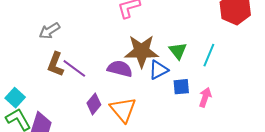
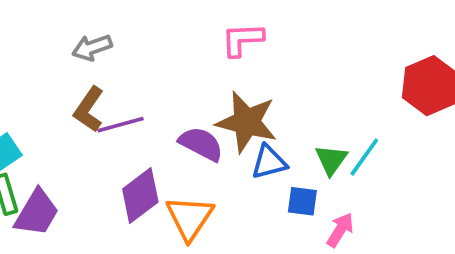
green triangle: (178, 51) -> (331, 160), moved
purple line: (74, 68) -> (121, 125), turned -65
purple diamond: (94, 104) -> (140, 196), size x1.4

